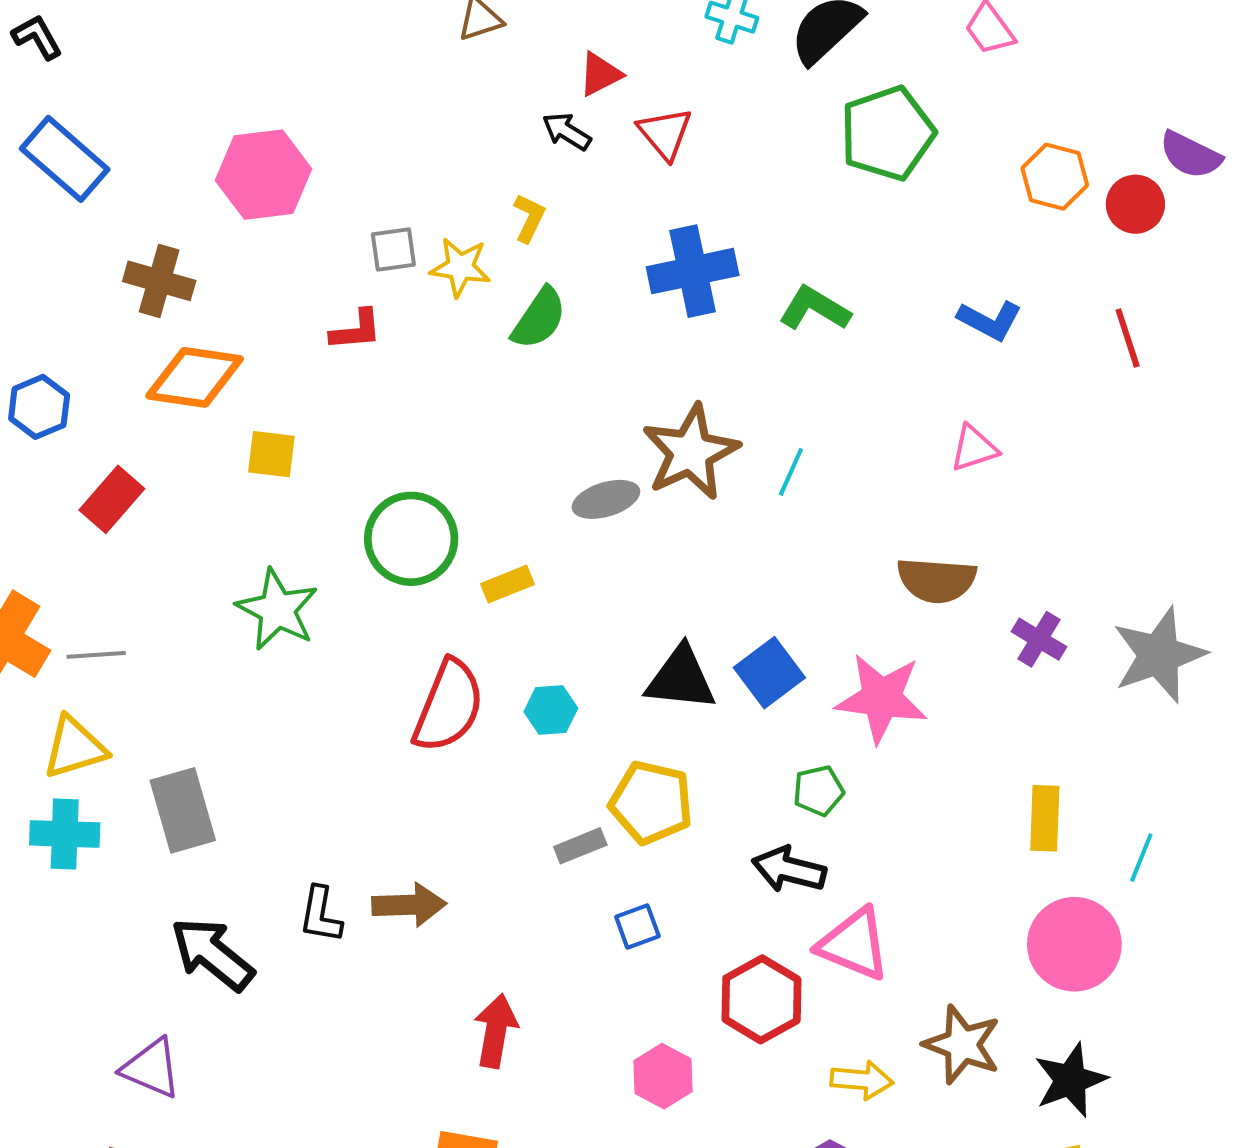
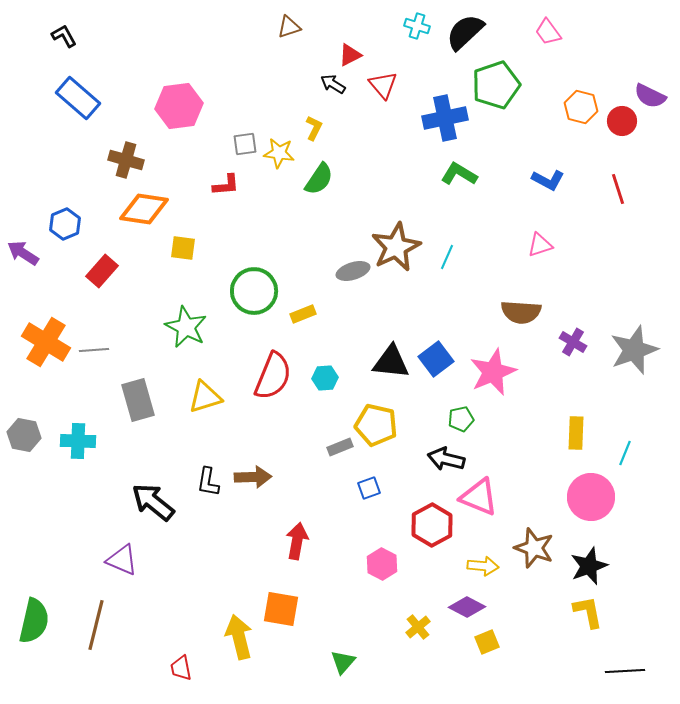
blue cross: (693, 271) -> (445, 118), moved
pink star: (881, 698) -> (493, 372), turned -30
yellow triangle: (75, 747) -> (205, 397), moved
gray rectangle: (183, 810) -> (138, 400), moved

